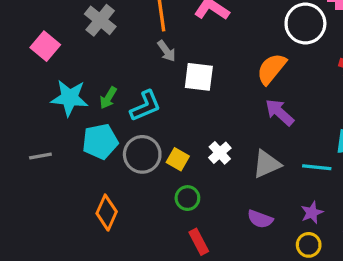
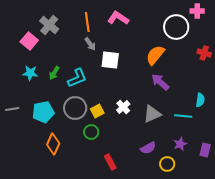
pink square: (45, 46) -> (29, 41), moved
cyan star: (69, 98) -> (30, 73), size x0.7
cyan pentagon: (100, 141) -> (43, 112), moved
yellow square: (178, 159) -> (97, 111), turned 32
green circle: (187, 198) -> (91, 132), moved
purple semicircle: (260, 219) -> (148, 148), turned -49
yellow circle: (309, 245) -> (167, 164), moved

